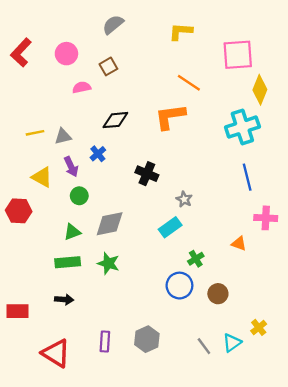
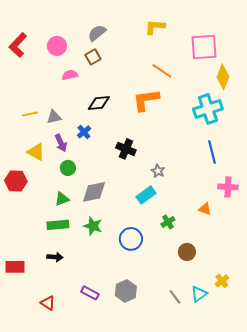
gray semicircle: (113, 24) -> (97, 33), moved
blue circle: (179, 286) -> (131, 239), moved
purple rectangle: (105, 341) -> (90, 293), turned -66
red triangle: (56, 353) -> (48, 303), size x0.6

